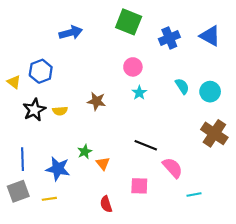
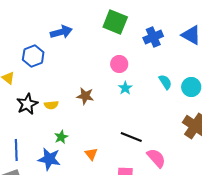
blue hexagon: (41, 71) -> (33, 56), moved
green star: (85, 152) -> (61, 137), moved

